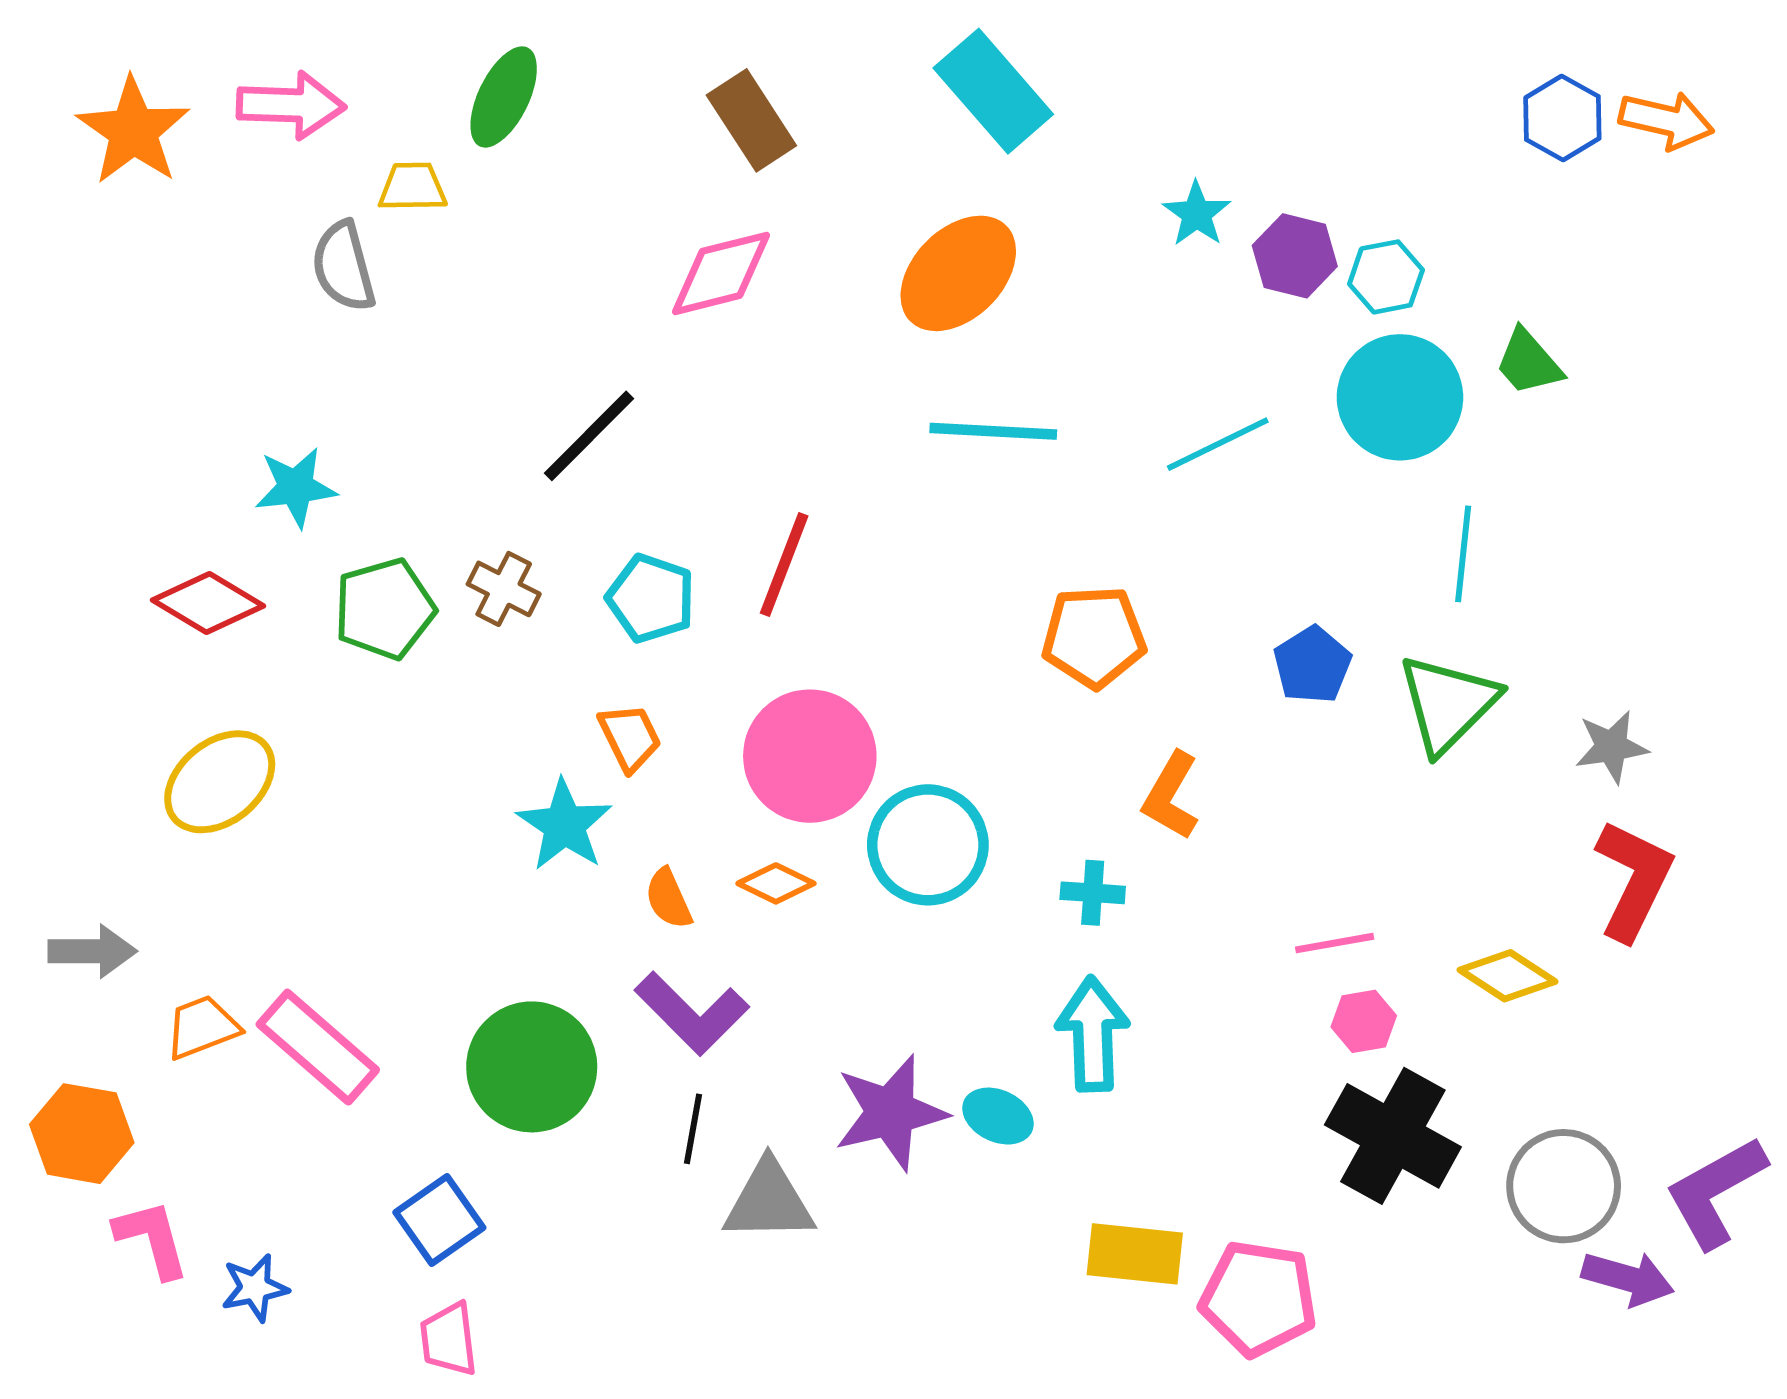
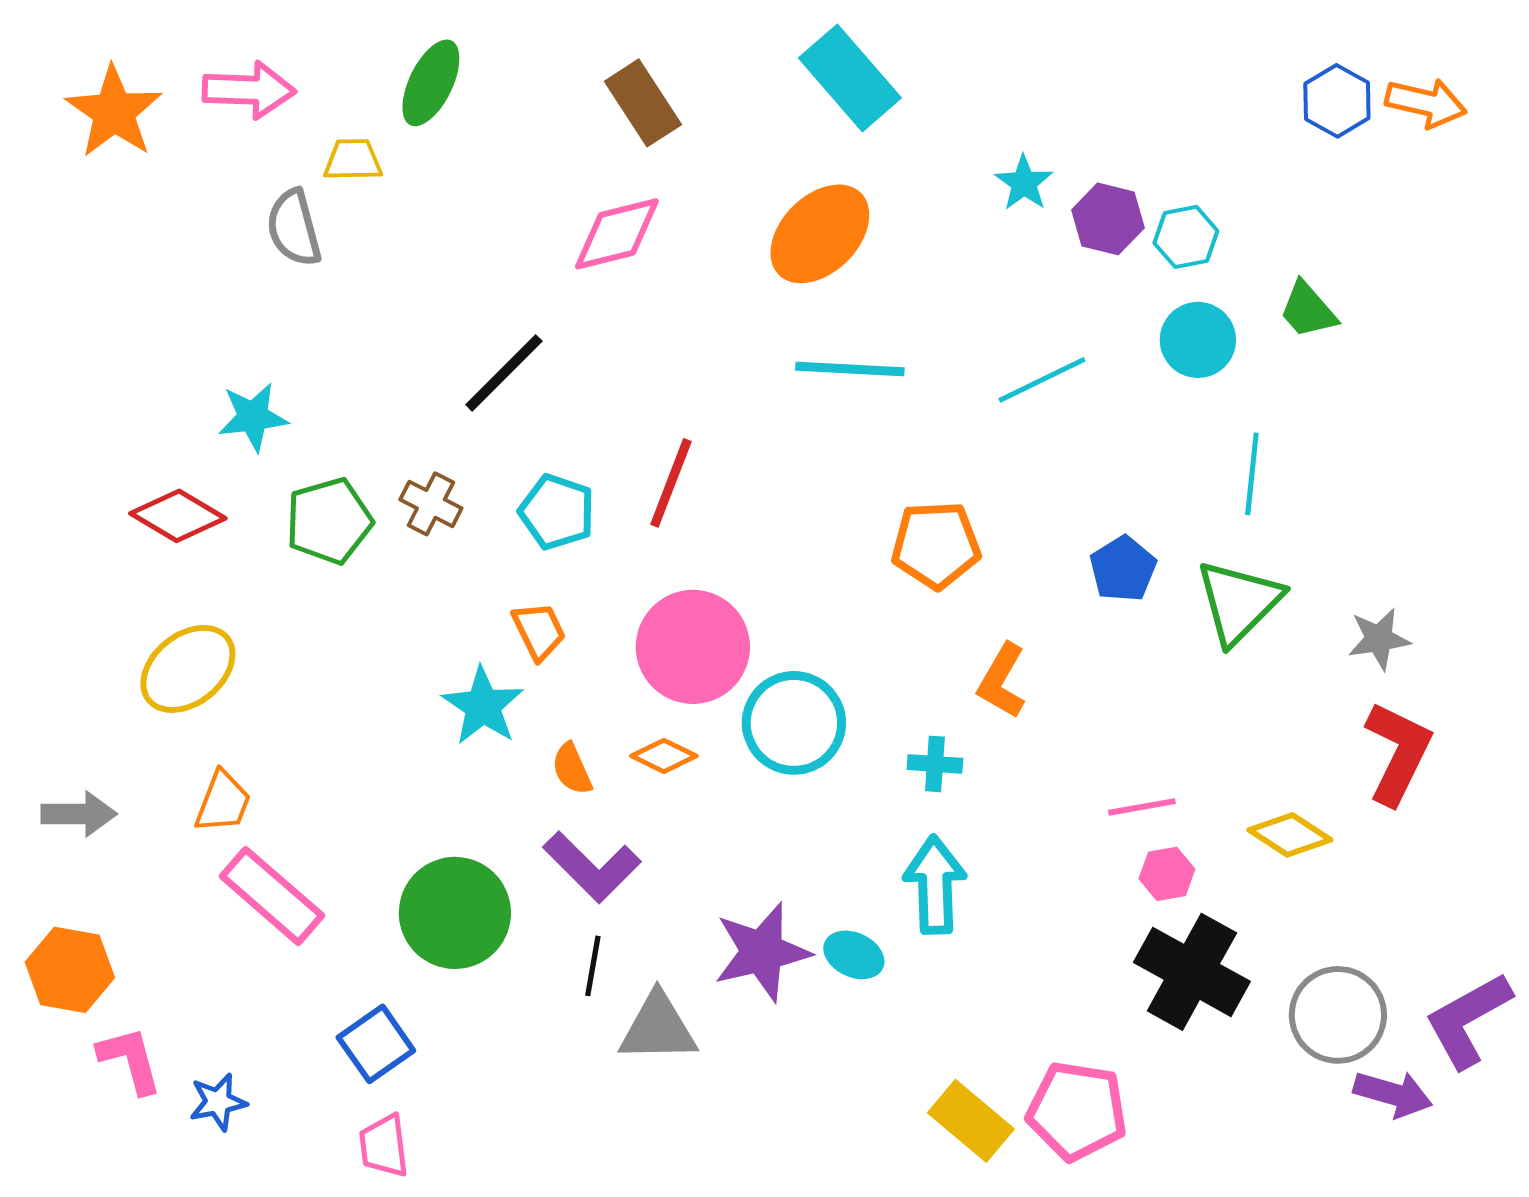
cyan circle: (1400, 397) -> (1198, 340), size x0.7
orange trapezoid: (202, 1027) -> (223, 802), moved, turned 132
yellow rectangle: (1135, 1254) -> (971, 1121), moved, turned 34

